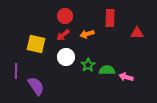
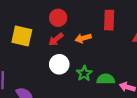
yellow square: (36, 44) -> (22, 36), moved

